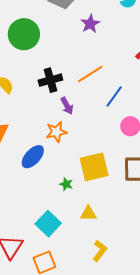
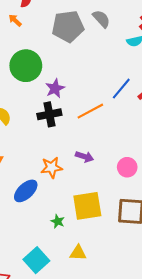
purple star: (90, 24) -> (55, 88), moved
blue line: (114, 96) -> (121, 89), moved
purple arrow: (67, 106) -> (84, 157), moved, turned -48

